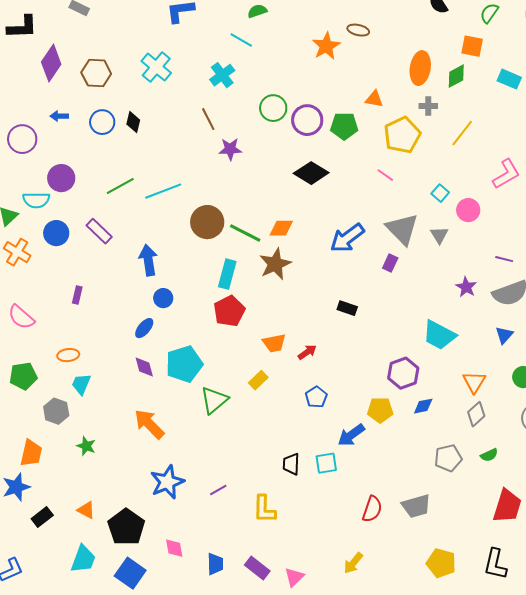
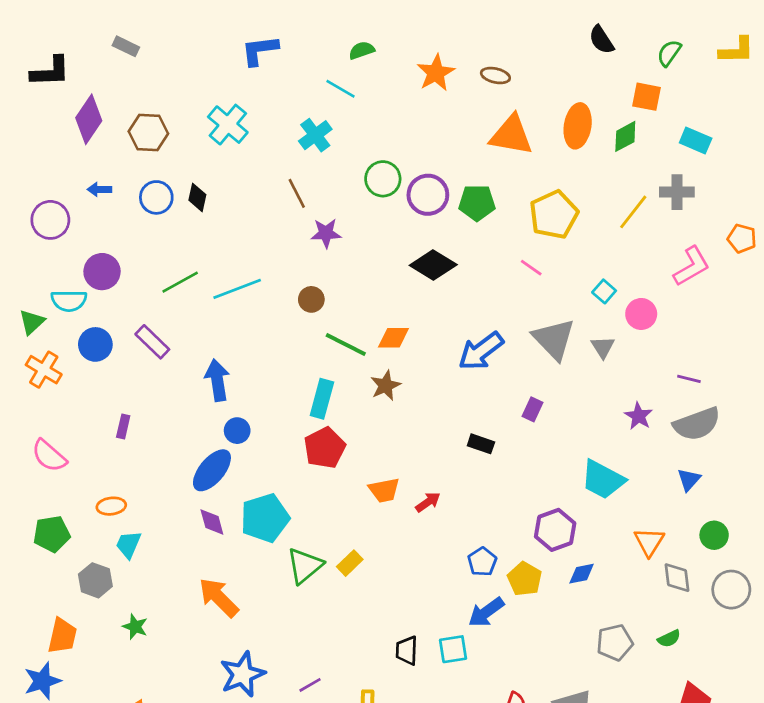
orange star: (326, 46) -> (436, 73), moved
orange triangle: (374, 99) -> (511, 135), moved, size x1.8
gray cross: (428, 106) -> (677, 192), moved, size x1.4
brown circle: (207, 222) -> (311, 299), moved, size x0.6
purple rectangle: (390, 263) -> (533, 409), moved
brown star: (275, 264) -> (386, 386), size x0.7
blue ellipse: (144, 328) -> (212, 470), size x1.6
yellow rectangle: (258, 380) -> (350, 563), moved
blue pentagon: (316, 397) -> (482, 562), moved
yellow pentagon: (380, 410) -> (525, 579), turned 30
gray diamond: (476, 414) -> (677, 578), moved, turned -55

